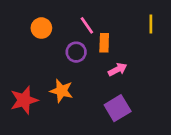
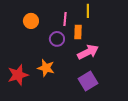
yellow line: (151, 24) -> (88, 11), moved
pink line: (87, 25) -> (65, 19), turned 40
pink arrow: (118, 69) -> (88, 52), size x1.5

